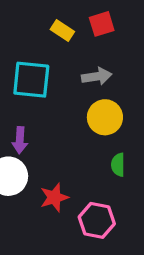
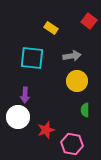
red square: (102, 24) -> (89, 21), moved, turned -35

